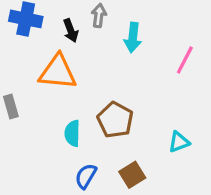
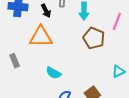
brown pentagon: (115, 120) -> (94, 38), moved
cyan semicircle: (72, 133) -> (53, 73), turned -56

